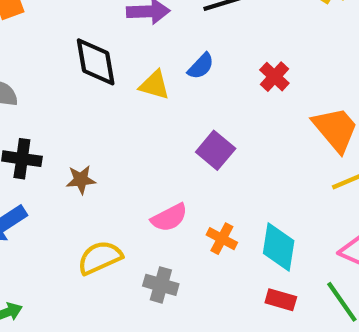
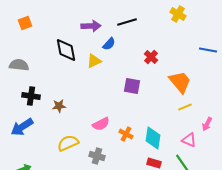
blue semicircle: (201, 66) -> (109, 44), moved
yellow triangle: (155, 85) -> (94, 61), turned -42
purple square: (216, 150) -> (132, 86), moved, turned -30

